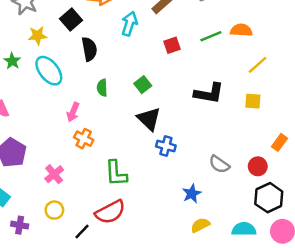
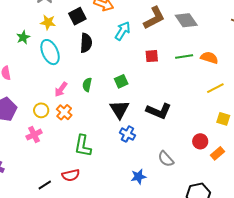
green semicircle: (102, 88) -> (87, 85), moved
black L-shape: (209, 93) -> (159, 111), moved
yellow square: (253, 101) -> (223, 119), moved
red circle: (258, 166) -> (200, 141), moved
yellow circle: (54, 210) -> (41, 110), moved
red semicircle: (110, 212) -> (71, 175), size x0.7

